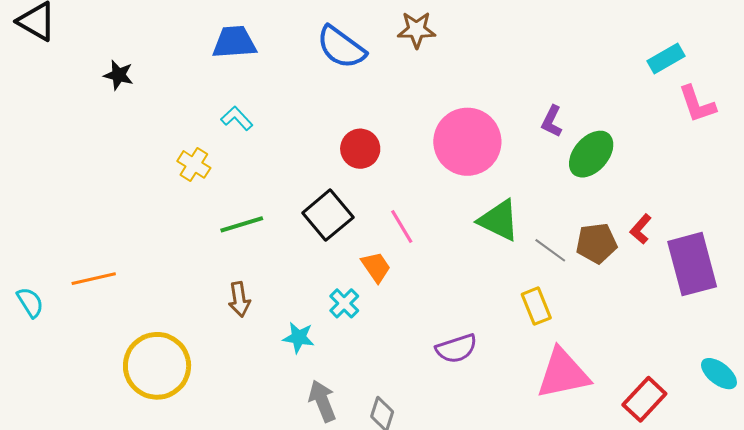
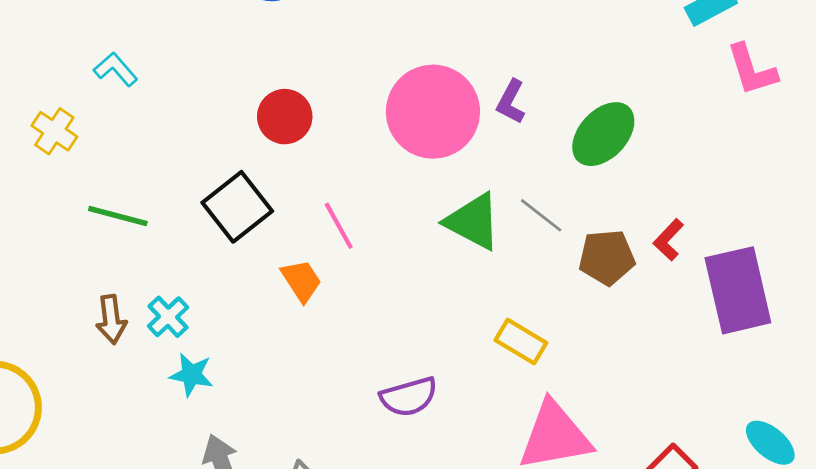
purple L-shape: (552, 121) -> (511, 102), moved
green line: (242, 224) -> (118, 216), turned 30
gray line: (550, 250) -> (541, 215), moved
cyan cross: (344, 303) -> (168, 317), moved
yellow rectangle: (536, 306) -> (521, 342), turned -39

